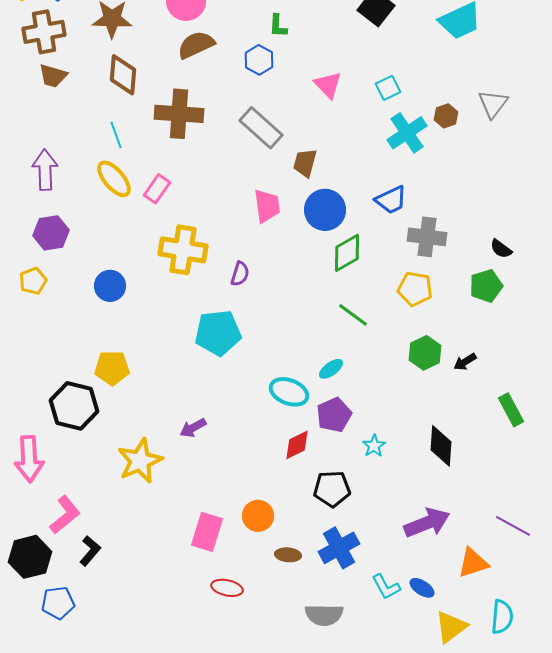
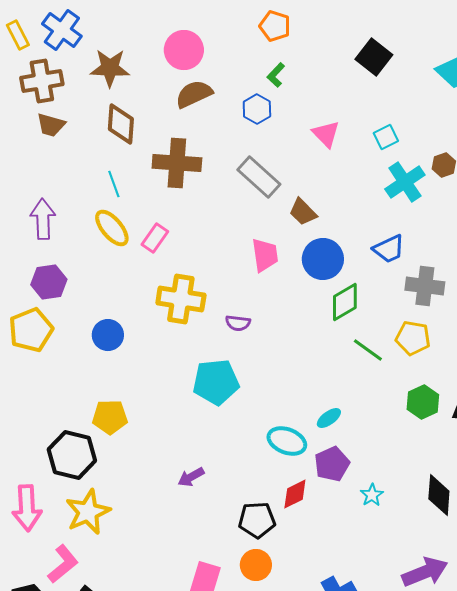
green L-shape: (278, 26) -> (276, 75), turned 40
brown trapezoid: (305, 163) -> (303, 212), turned -60
purple semicircle: (240, 274) -> (238, 323), turned 80
yellow pentagon: (33, 281) -> (31, 330), size x1.6
green line: (353, 315) -> (368, 350), moved
yellow star: (140, 461) -> (88, 512), moved
black pentagon: (332, 489) -> (257, 520), moved

